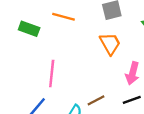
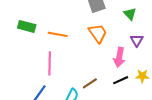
orange line: (63, 17) -> (58, 34), moved

